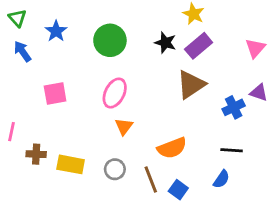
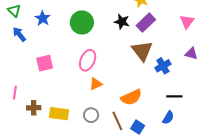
brown triangle: (191, 85) -> (142, 51), turned -30
blue cross: (234, 107) -> (163, 66), moved
orange triangle: (124, 126) -> (96, 84), turned 32

